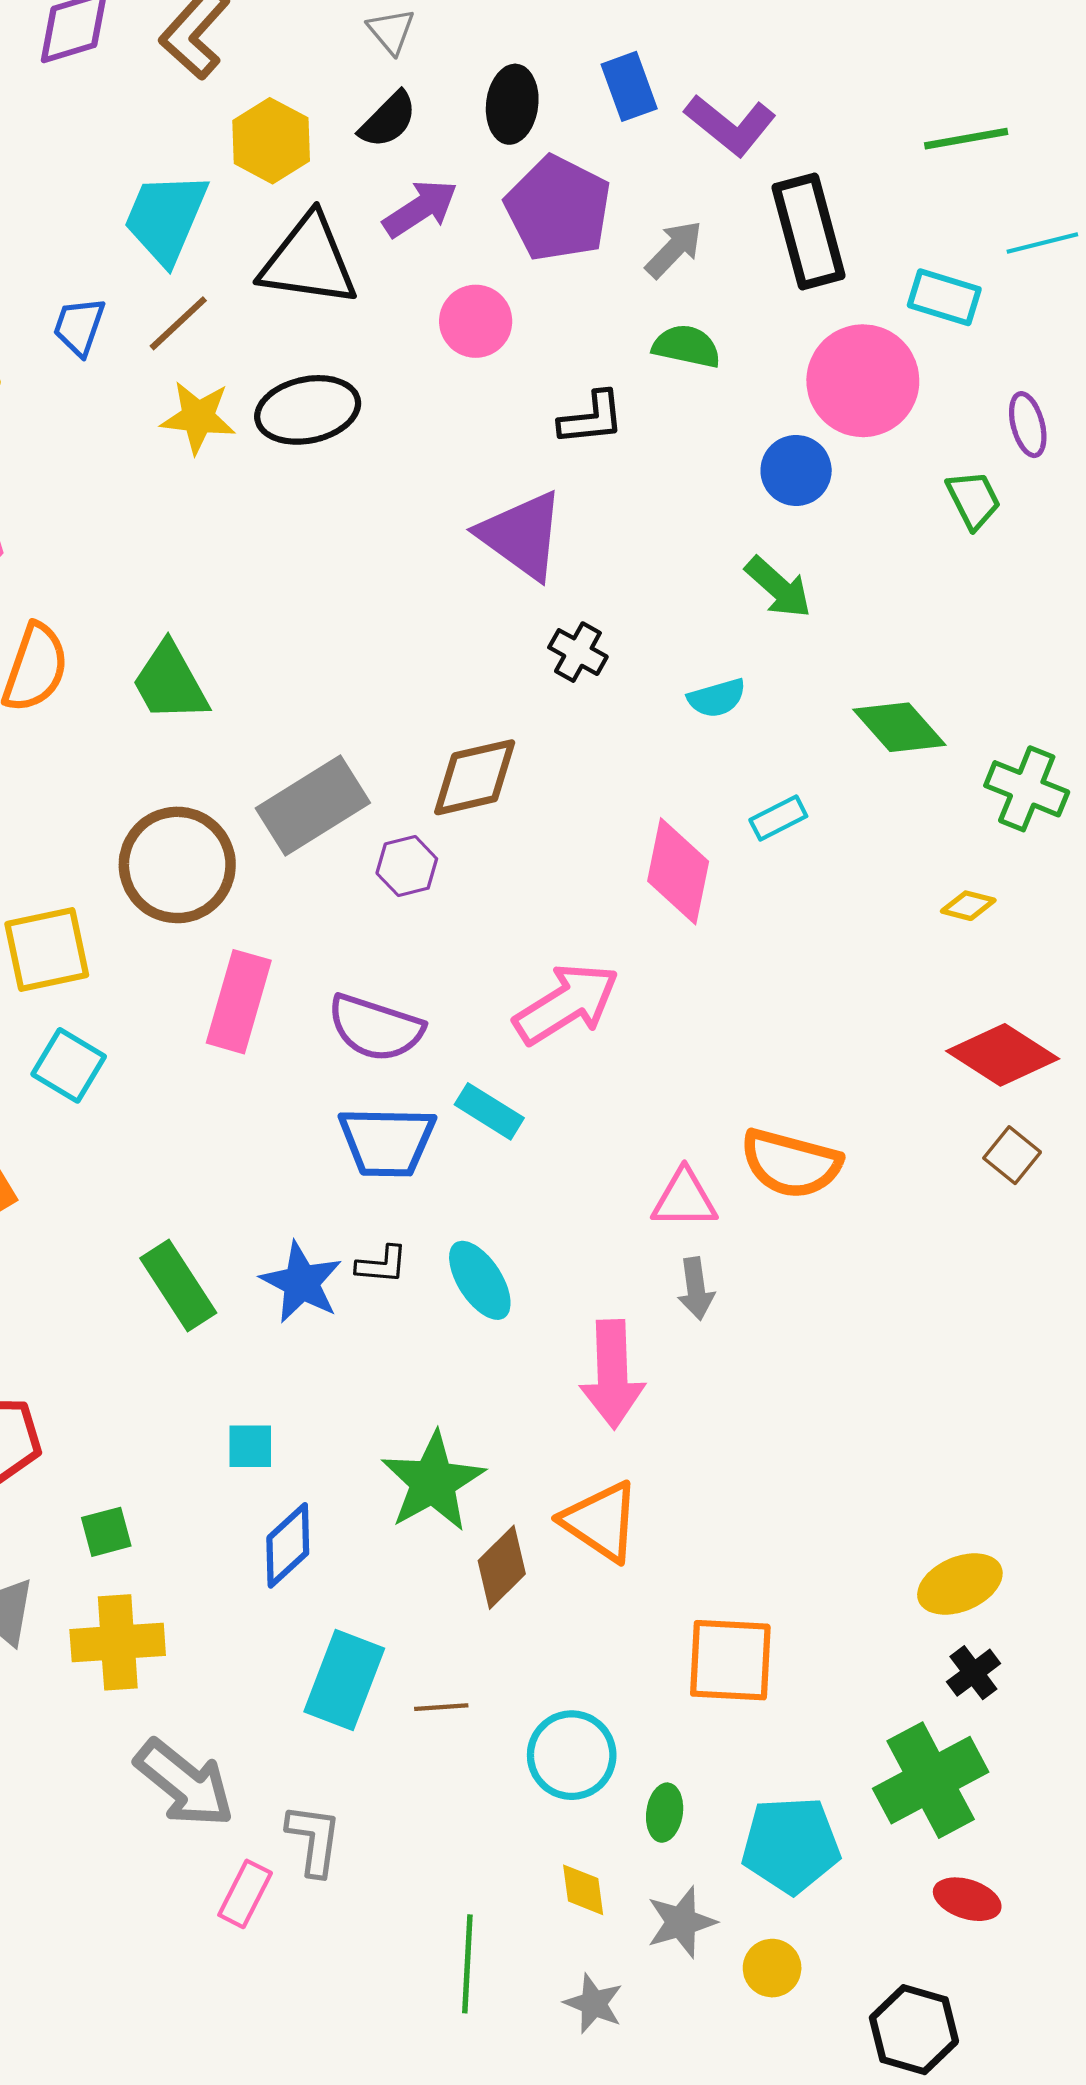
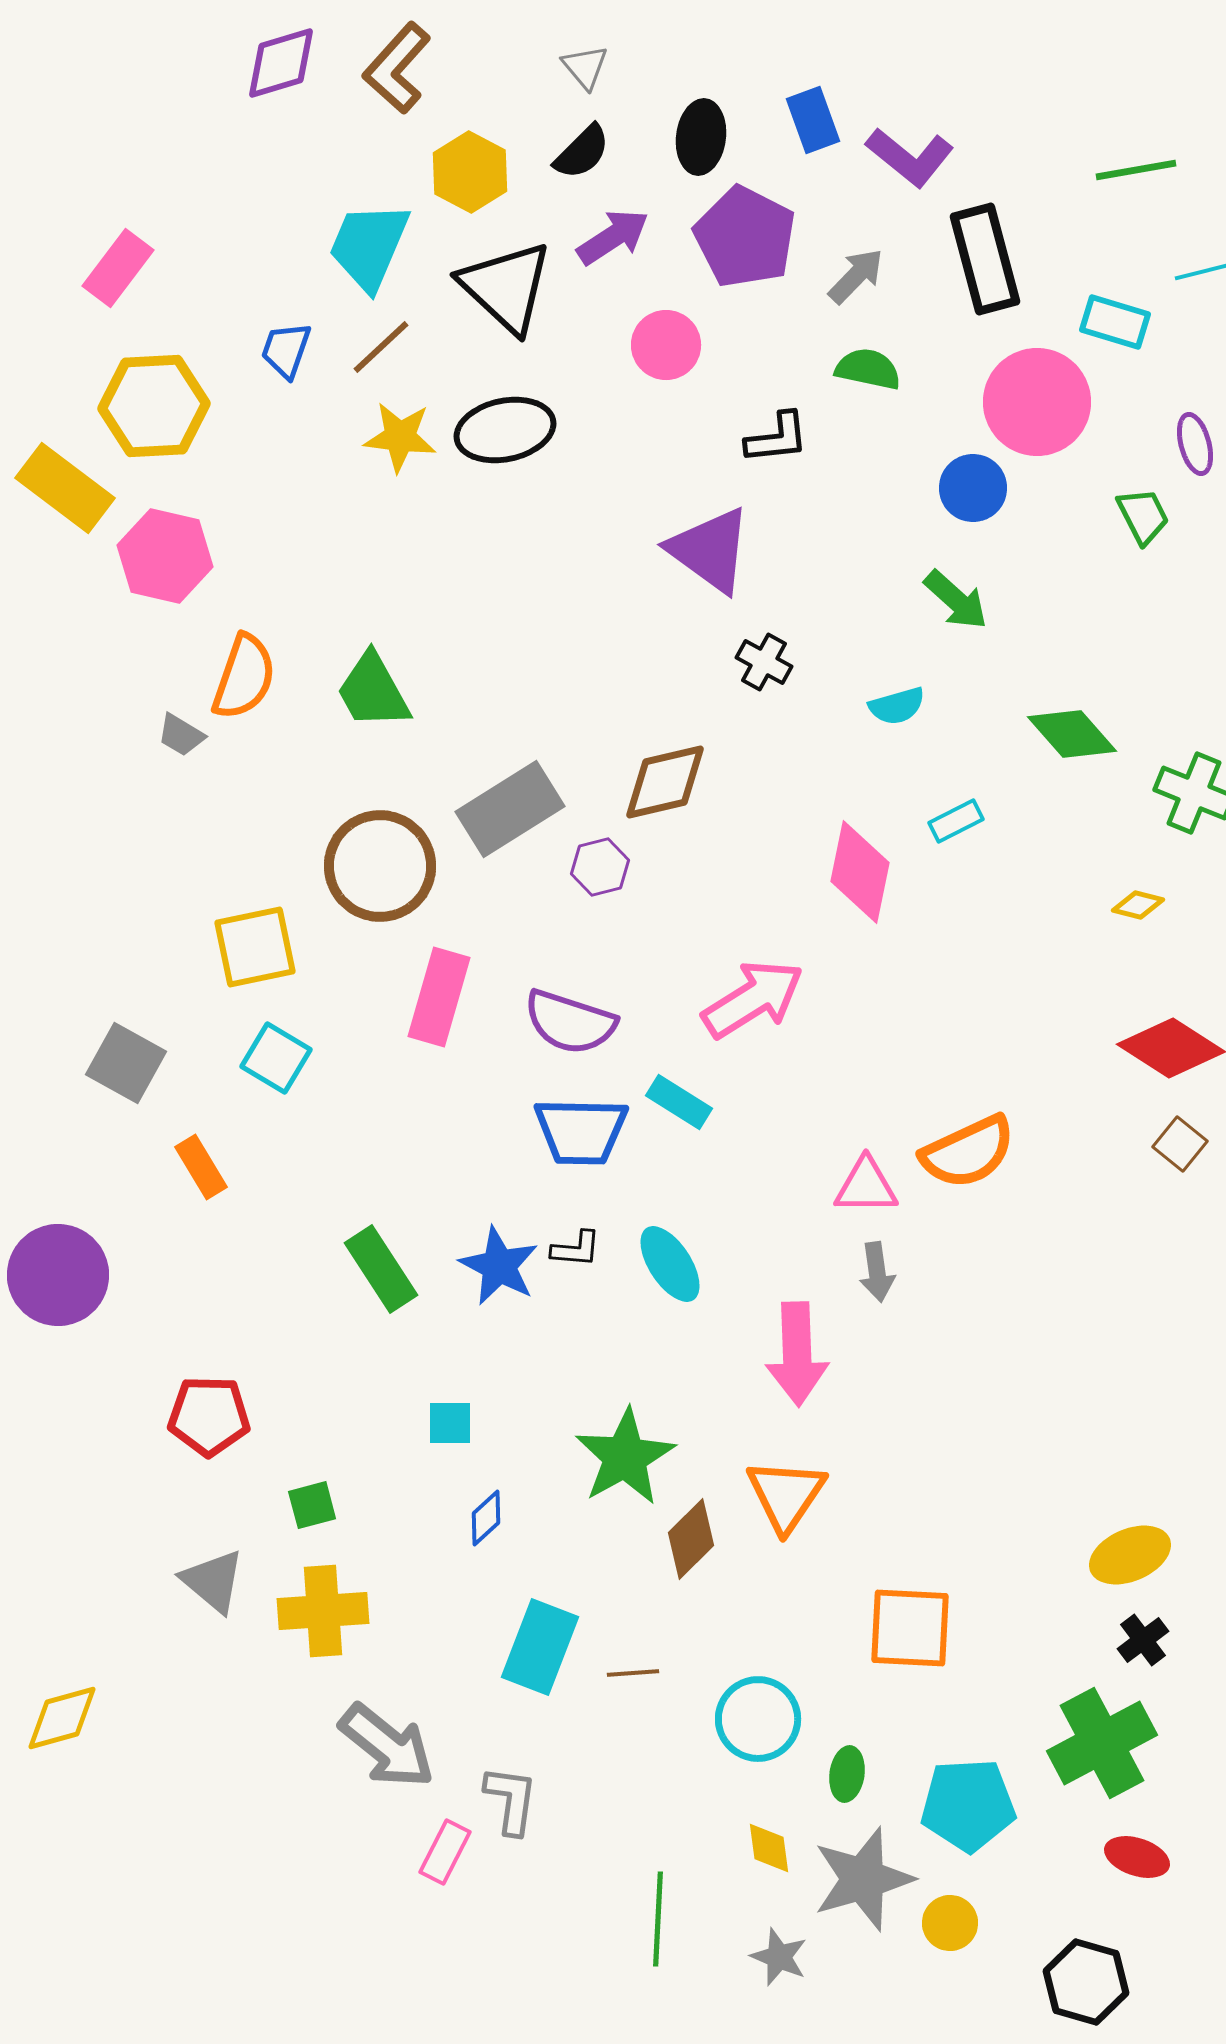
black triangle: (309, 261) -> (506, 287), turned 35
orange semicircle: (791, 1163) -> (968, 1152), turned -40
orange triangle: (601, 1521) -> (786, 1495), turned 30
blue diamond: (288, 1545) -> (486, 1518), size x0.7
gray star: (681, 1922) -> (863, 1879), size x1.5

